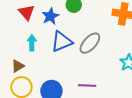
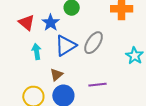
brown triangle: (18, 66) -> (56, 75), moved

